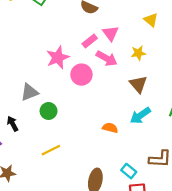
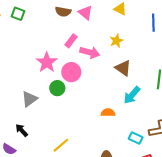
pink triangle: (111, 33) -> (85, 13), moved
green circle: (49, 111) -> (57, 88), moved
cyan rectangle: (129, 171) -> (136, 138), moved

